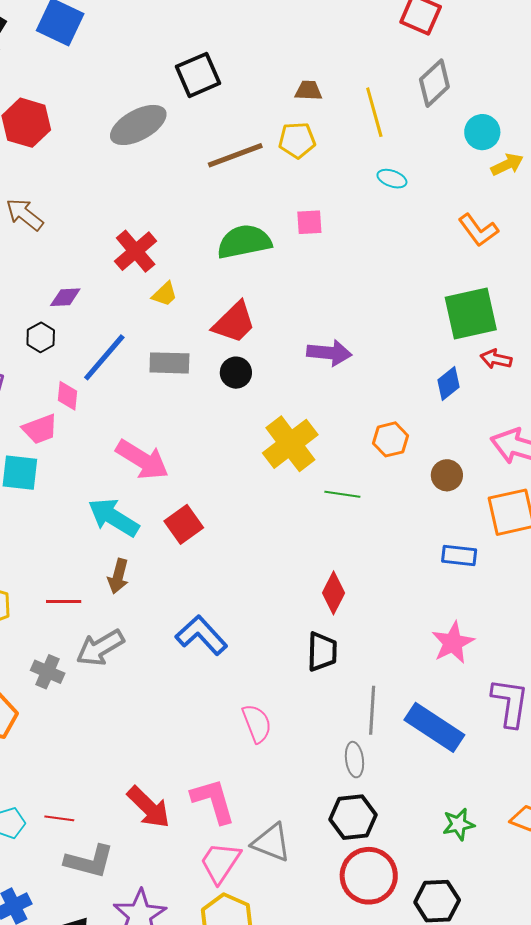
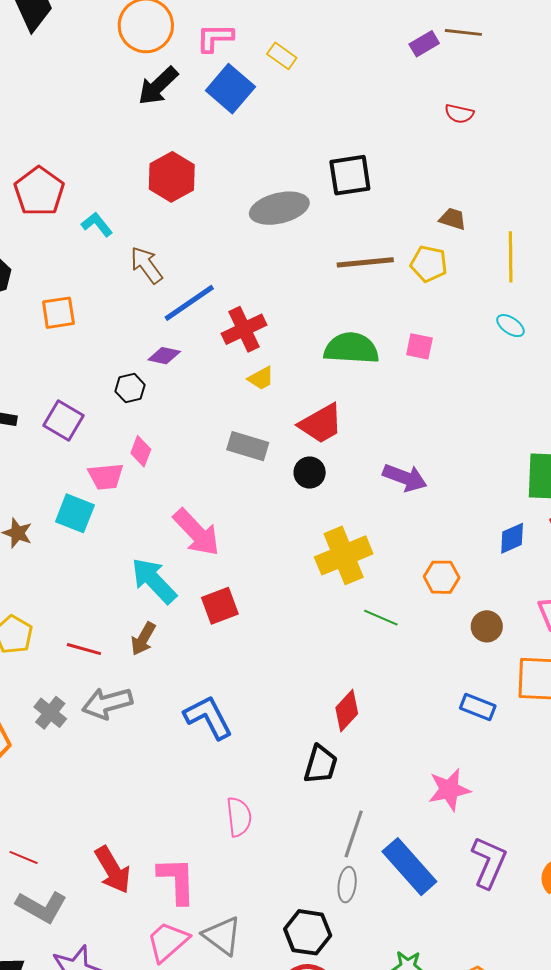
blue line: (104, 357) -> (189, 303), moved
gray ellipse: (354, 760) -> (347, 885), moved

